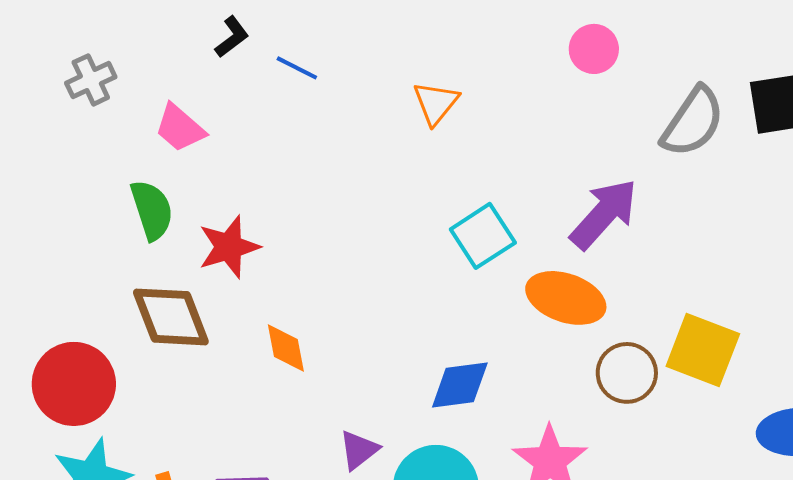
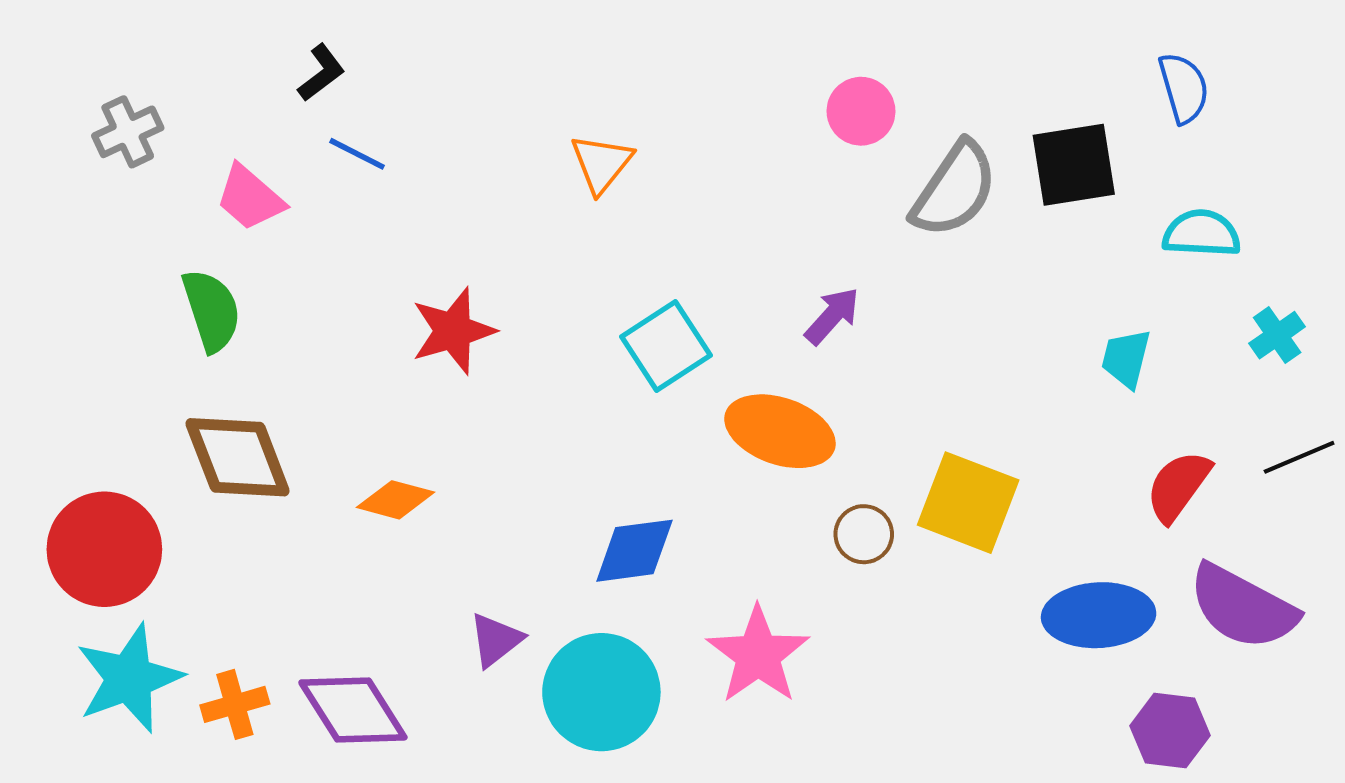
pink circle: (594, 49) -> (861, 111), moved
blue line: (297, 68) -> (357, 154), moved
purple arrow: (604, 214) -> (832, 316), size x0.6
red star: (229, 247) -> (453, 331), moved
orange diamond: (286, 348) -> (395, 500), turned -64
brown circle: (627, 373) -> (864, 534), size x0.7

